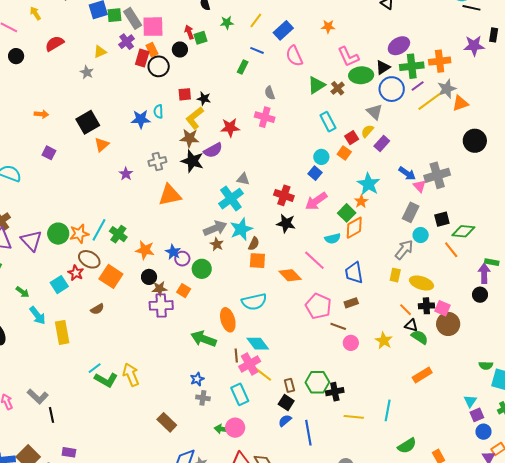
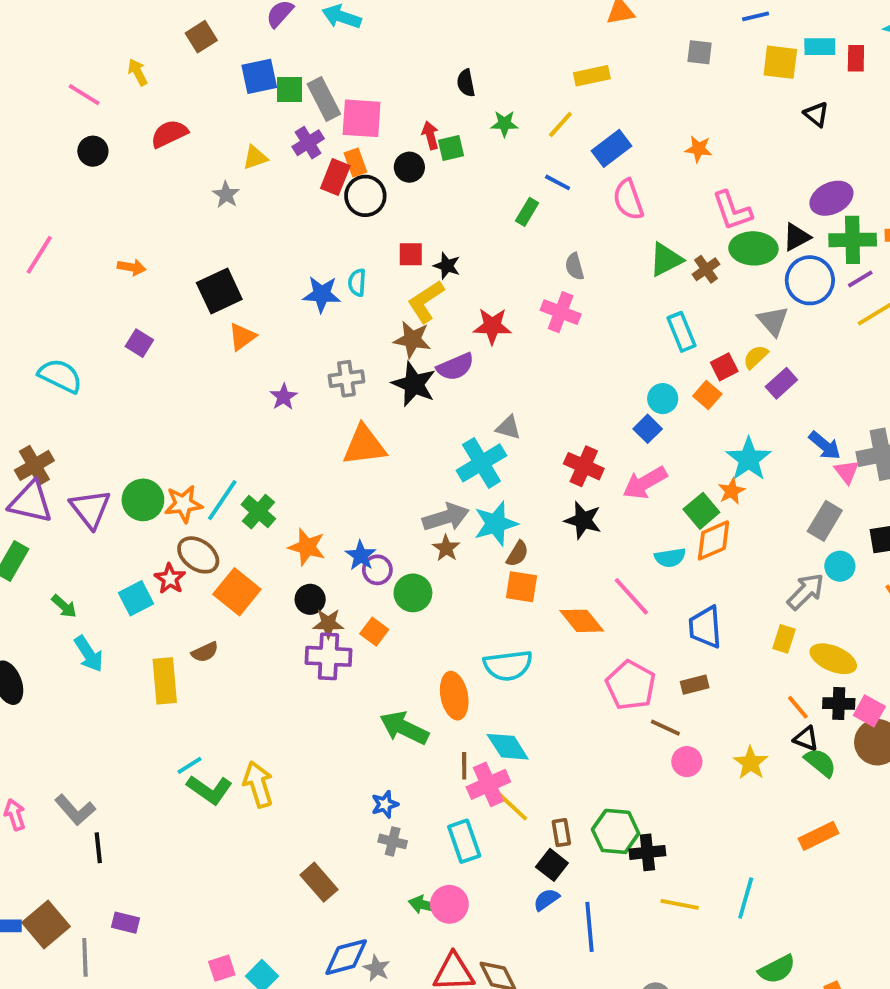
yellow rectangle: (62, 332) -> (165, 681), moved

